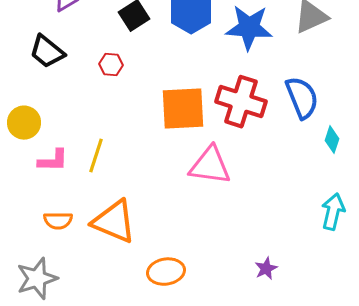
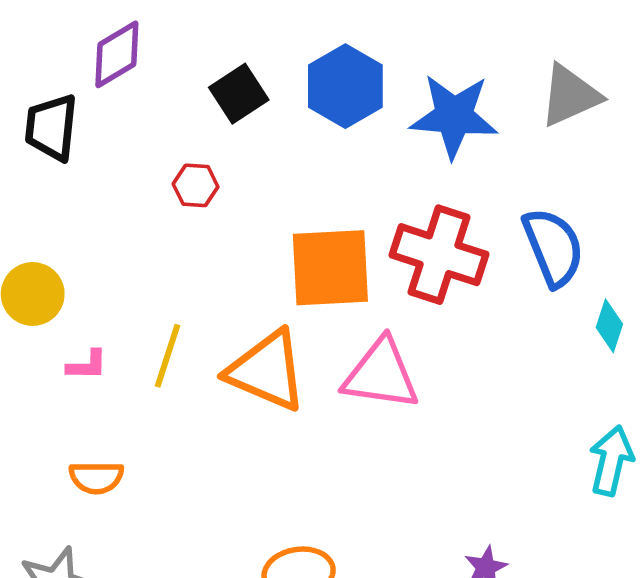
black trapezoid: (47, 52) -> (51, 127), moved, turned 57
pink L-shape: (53, 161) -> (87, 365), size x0.7
orange triangle: (114, 222) -> (267, 371), moved

